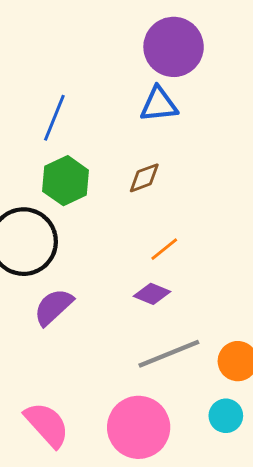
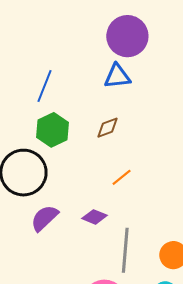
purple diamond: (152, 294) -> (95, 217), moved
gray line: (169, 354) -> (125, 250), turned -63

